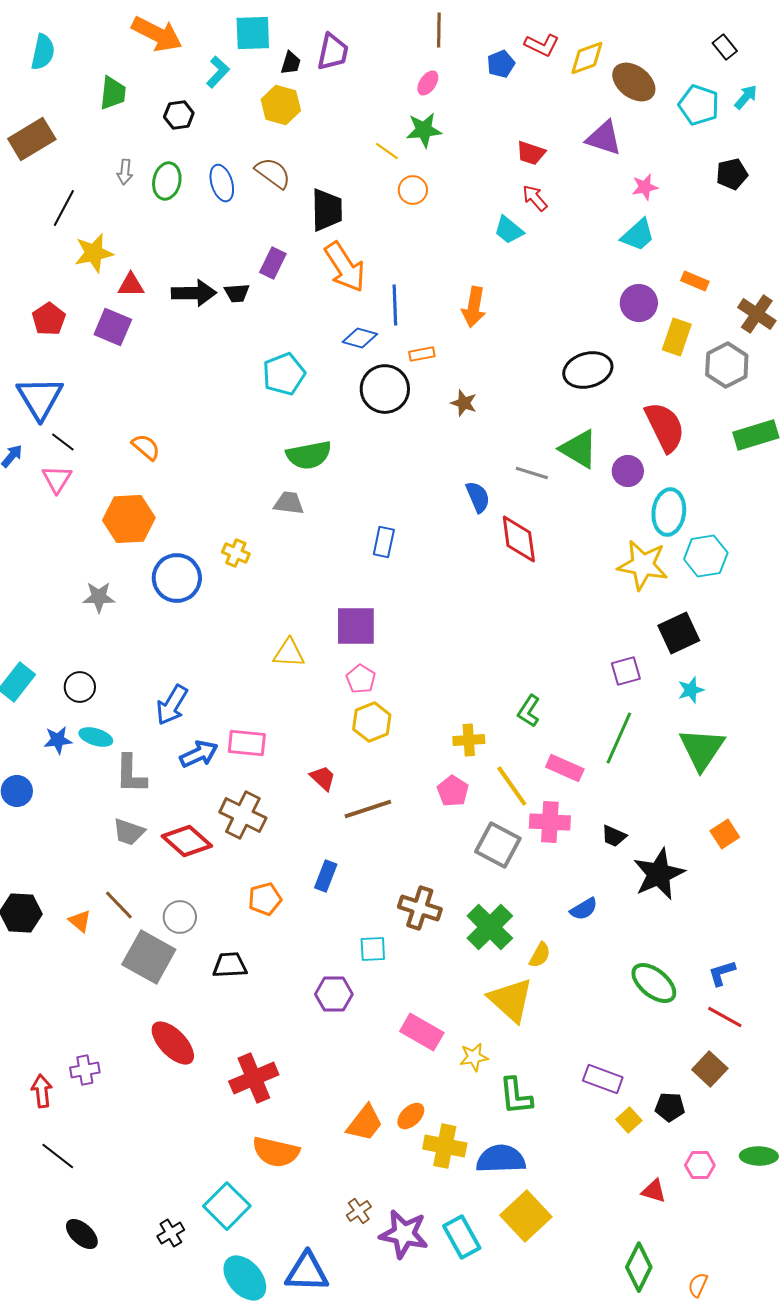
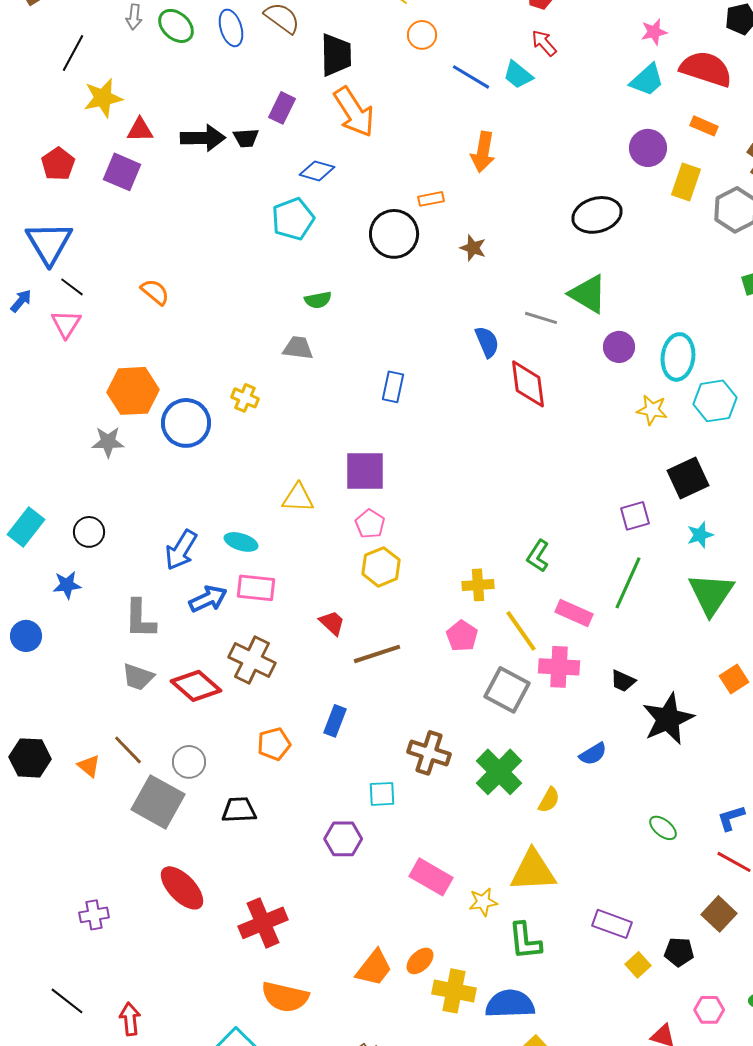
green ellipse: (167, 181) -> (176, 26), turned -60
blue line: (395, 305) -> (471, 77), moved, turned -57
blue diamond: (360, 338) -> (317, 171), moved
red semicircle: (665, 427) -> (706, 69), moved, turned -46
green semicircle: (309, 455) -> (318, 300), size x0.6
purple circle: (628, 471) -> (619, 347), moved
orange hexagon: (129, 519) -> (133, 391), moved
yellow star: (643, 565) -> (652, 410), size x0.6
cyan ellipse: (96, 737) -> (241, 542), moved
green ellipse: (654, 983) -> (663, 828), size x0.6
yellow triangle: (511, 1000) -> (533, 871), moved, turned -45
red arrow: (42, 1091) -> (130, 1019), moved

